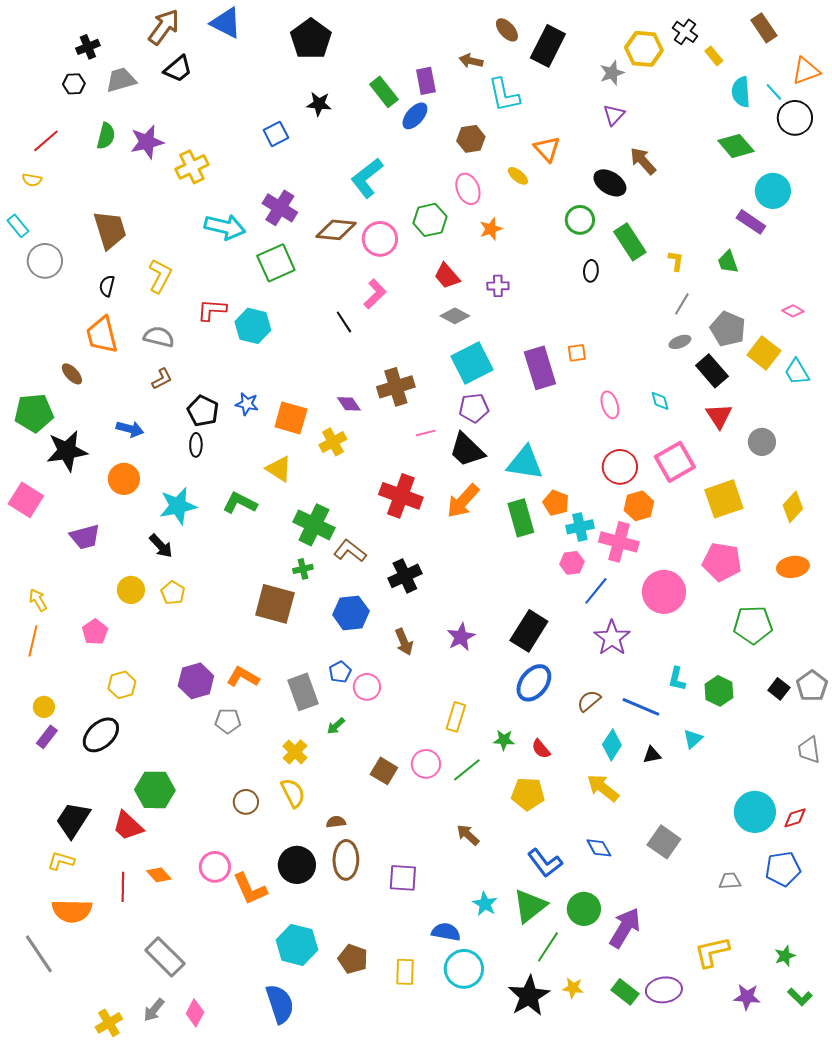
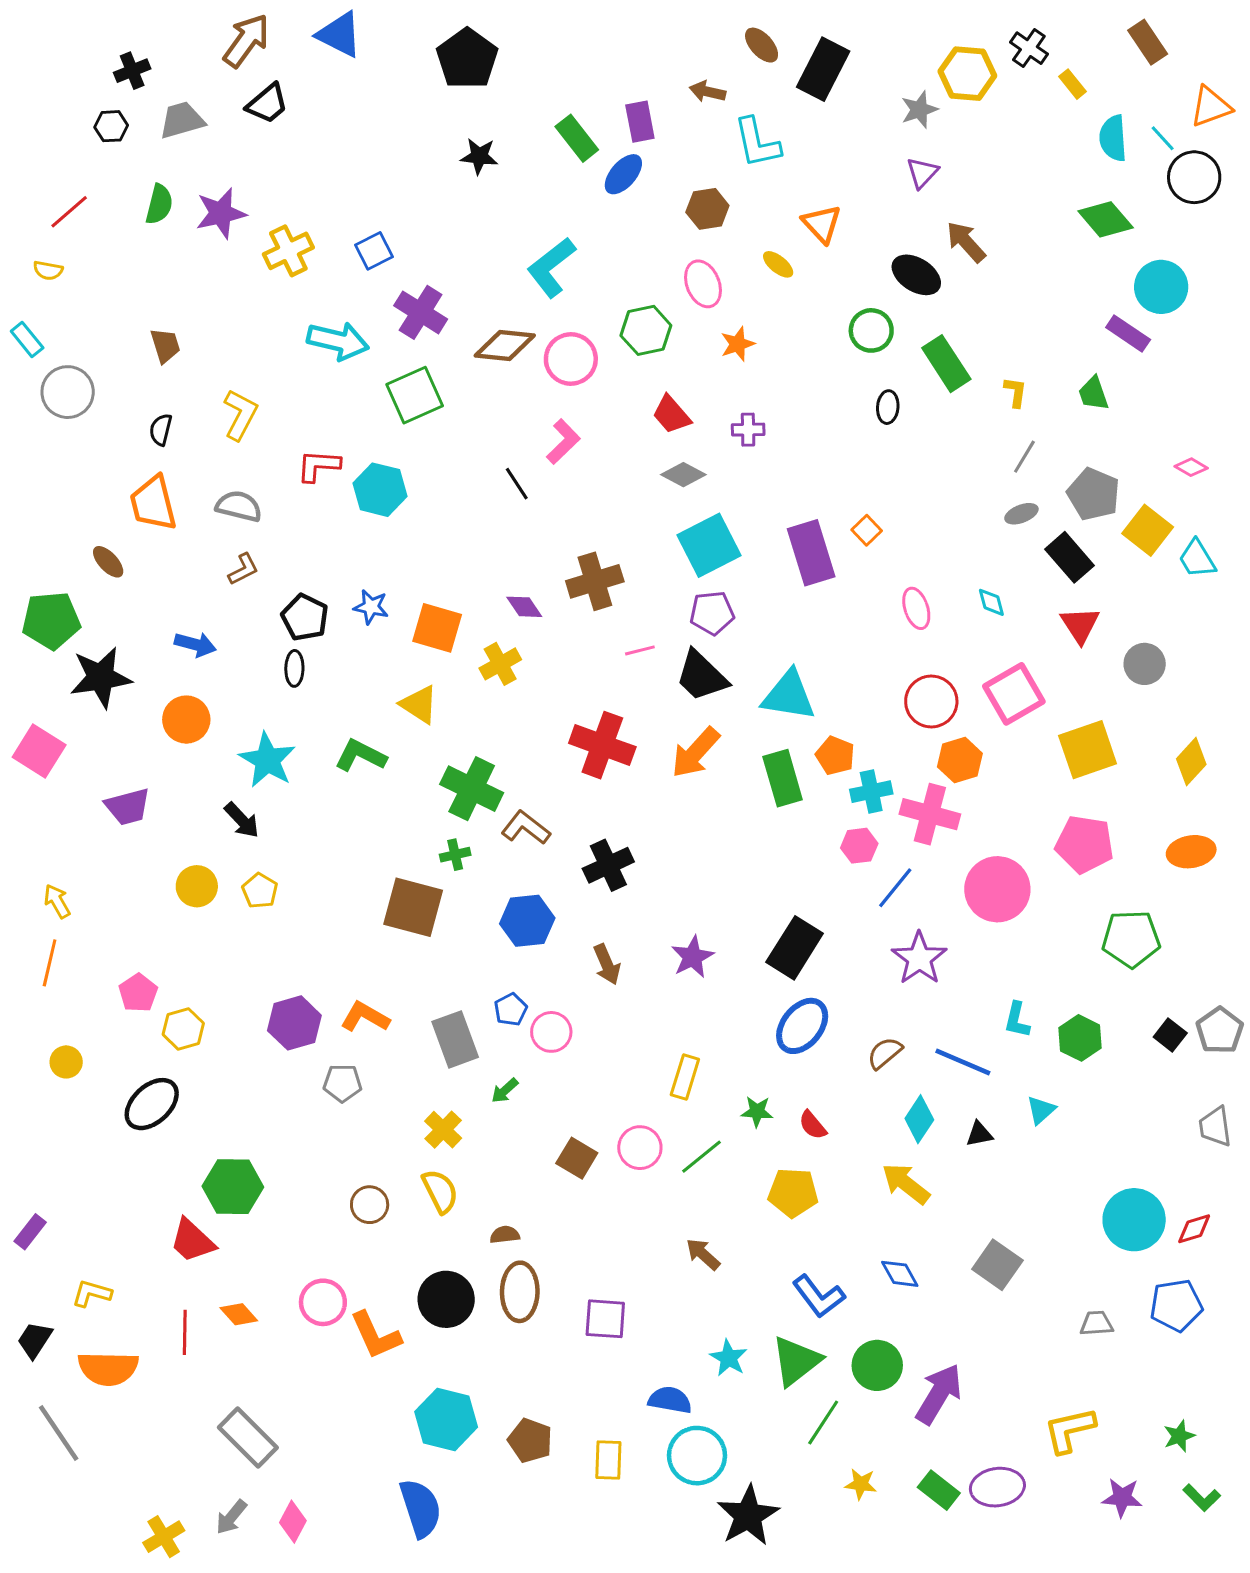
blue square: (276, 134) -> (374, 251), moved
brown trapezoid: (110, 230) -> (165, 345), size x0.6
orange square: (577, 353) -> (867, 530), turned -36
cyan star: (178, 506) -> (267, 760), turned -30
pink pentagon: (95, 632) -> (138, 993), moved
purple rectangle: (47, 737) -> (30, 1232), moved
black trapezoid: (73, 820) -> (35, 1340), moved, size x0.7
black star: (529, 996) -> (748, 1516), moved

